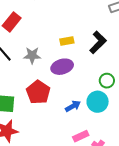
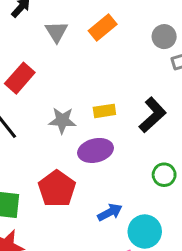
gray star: (32, 55) -> (62, 120), moved
cyan circle: (98, 102) -> (145, 231), moved

